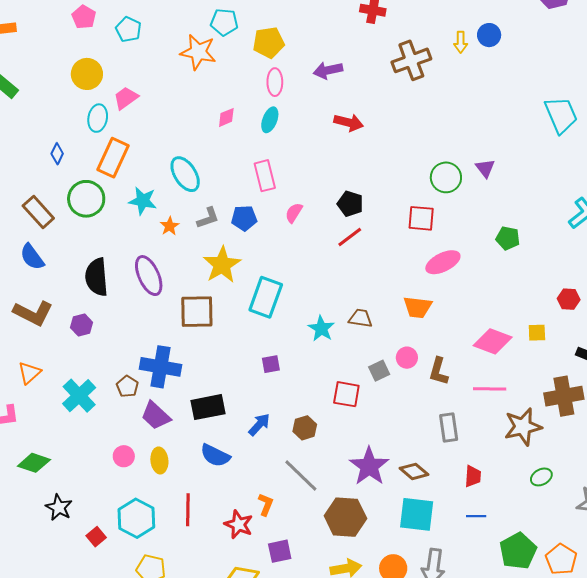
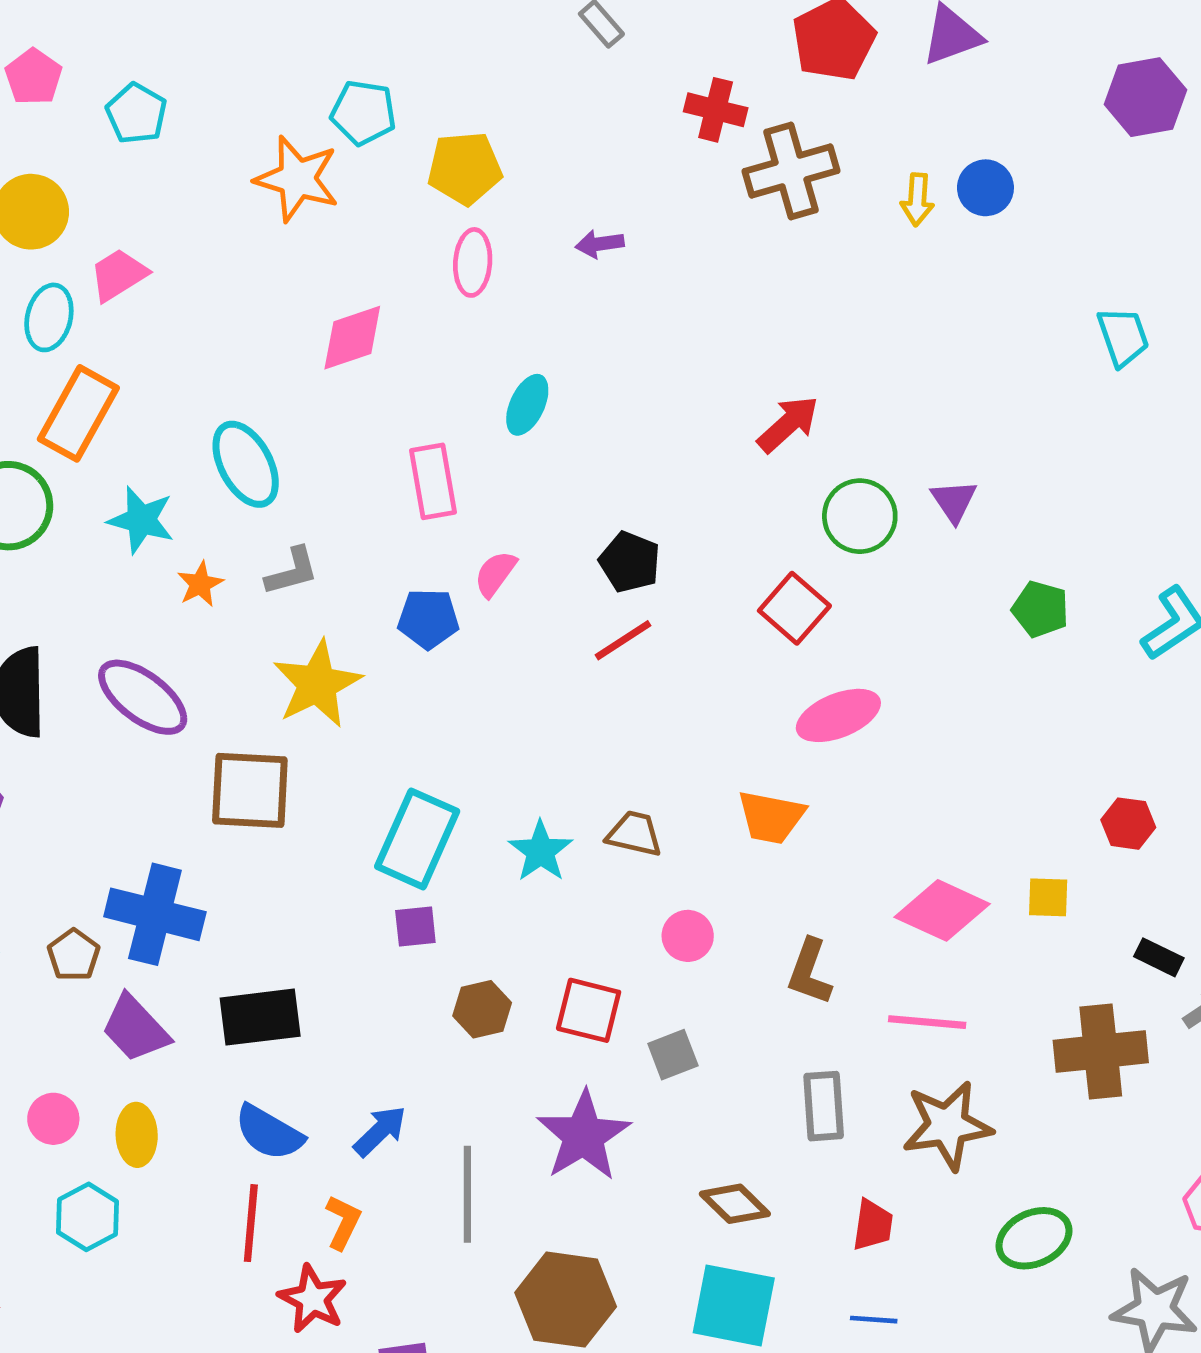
brown cross: (411, 60) -> (791, 171), moved
purple arrow: (328, 70) -> (600, 244), size x0.7
cyan trapezoid: (561, 115) -> (1123, 337), moved, size x0.7
pink diamond: (226, 117) -> (352, 338), size x1.5
cyan ellipse: (270, 120) -> (527, 405), moved
red arrow: (349, 122) -> (788, 424), moved, turned -60
blue pentagon: (244, 218) -> (428, 619), moved
red square: (421, 218) -> (794, 608), turned 32
green pentagon: (508, 238) -> (1040, 609), moved
purple ellipse: (149, 276) -> (143, 697), turned -33
cyan rectangle: (266, 297) -> (417, 839), moved
pink circle: (407, 358) -> (688, 936), moved
gray square: (379, 371) -> (673, 1055), moved
blue arrow: (259, 425) -> (380, 1131), moved
brown star: (523, 427) -> (947, 1125), moved
brown hexagon: (305, 428) -> (482, 1009), moved
purple star: (369, 466) -> (584, 1136), moved
gray line: (301, 476) -> (467, 1194), turned 42
green ellipse: (541, 477) -> (1034, 1238), size x1.4
orange L-shape: (266, 504) -> (343, 1222), moved
red line: (188, 510) -> (251, 1223), moved
cyan hexagon: (136, 518) -> (87, 1217), moved, size x0.7

